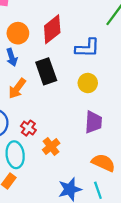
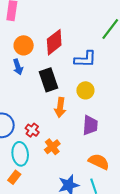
orange arrow: (17, 88) -> (60, 107), moved, turned -30

